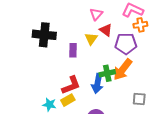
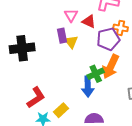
orange cross: (140, 25) -> (121, 28), moved, turned 32
red triangle: (106, 30) -> (89, 21), moved
purple rectangle: (73, 50) -> (62, 36), moved
red L-shape: (71, 85) -> (36, 98), moved

